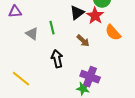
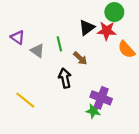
purple triangle: (15, 12) -> (18, 37), moved, turned 40
red star: (95, 16) -> (107, 31), turned -30
brown arrow: (83, 41) -> (80, 58), moved

